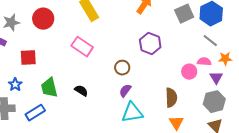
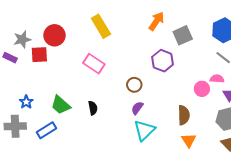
gray square: (184, 14) -> (183, 35), moved
red square: (28, 58) -> (39, 55), moved
green trapezoid: (49, 88) -> (61, 105), turned -35
black semicircle: (81, 91) -> (93, 108), turned 48
cyan triangle: (132, 113) -> (144, 130), turned -35

